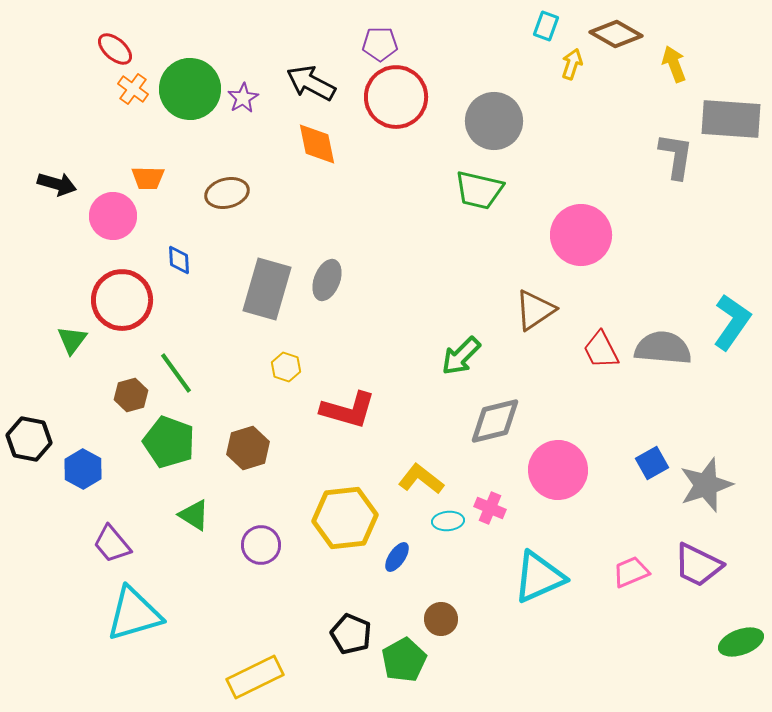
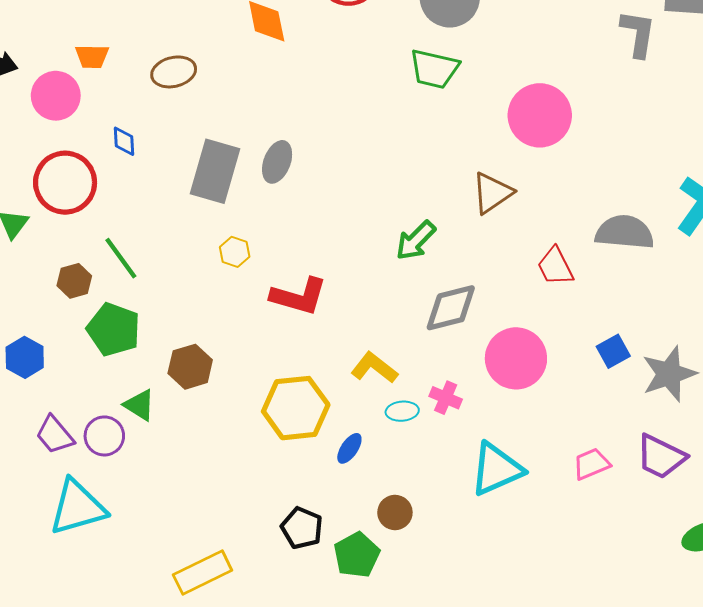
red trapezoid: (601, 350) -> (555, 266), moved
brown hexagon: (248, 448) -> (190, 367), moved
purple circle: (261, 545) -> (104, 436), moved

